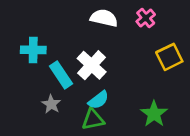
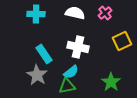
cyan cross: (33, 50) -> (36, 14), moved
white cross: (92, 65) -> (78, 47), moved, turned -30
gray star: (51, 104) -> (37, 75), size x1.5

